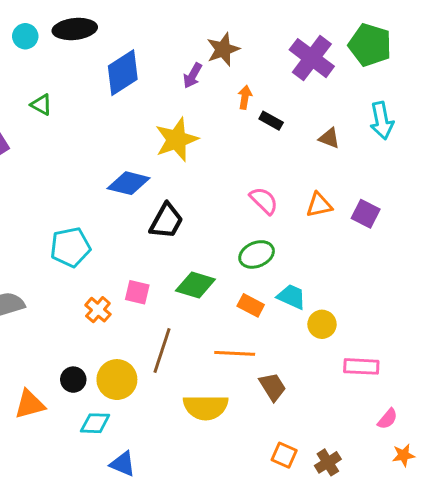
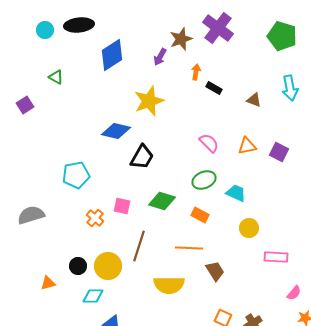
purple cross: (312, 58) -> (218, 28), moved
cyan trapezoid: (291, 297) -> (236, 193), moved
orange triangle: (30, 404) -> (48, 283), size x0.7

